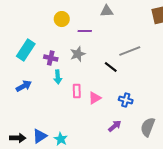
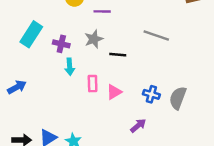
gray line: (130, 51) -> (156, 35), turned 40
black line: (111, 67) -> (118, 55), moved, turned -32
blue arrow: (24, 86) -> (17, 87), moved
gray semicircle: (148, 127) -> (178, 98), moved

